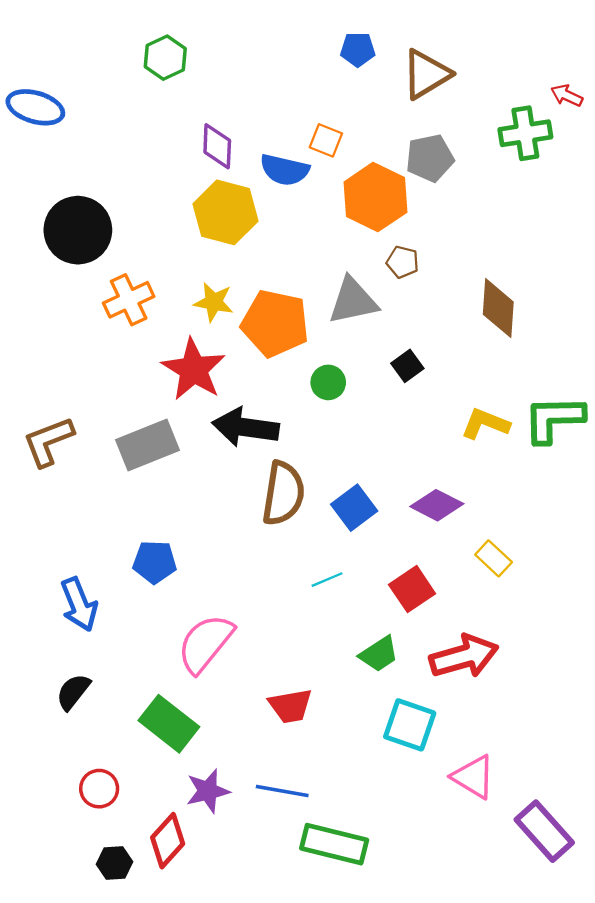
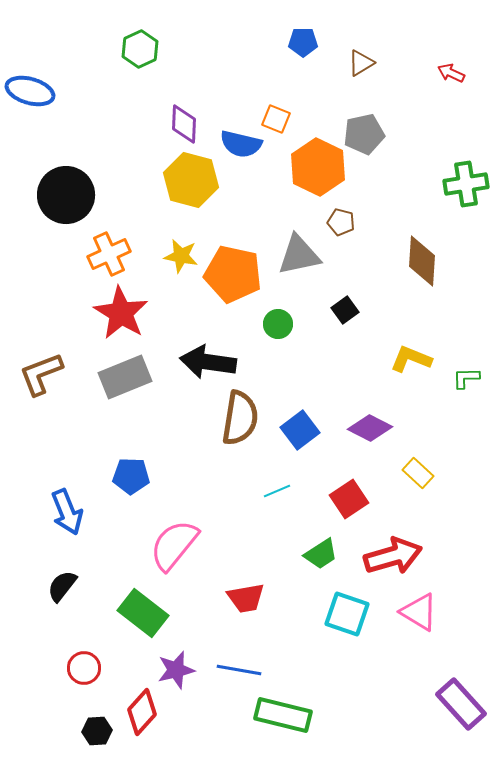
brown triangle: (426, 74) -> (361, 63), size x0.6
red arrow: (567, 95) -> (451, 73), moved
green cross: (525, 133) -> (466, 184), moved
red star: (194, 369) -> (121, 313), moved
green L-shape: (554, 419) -> (466, 378), moved, size x0.5
pink triangle: (473, 777) -> (419, 612), moved

